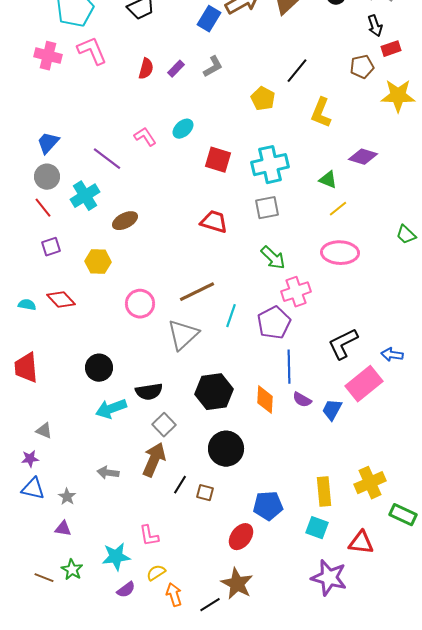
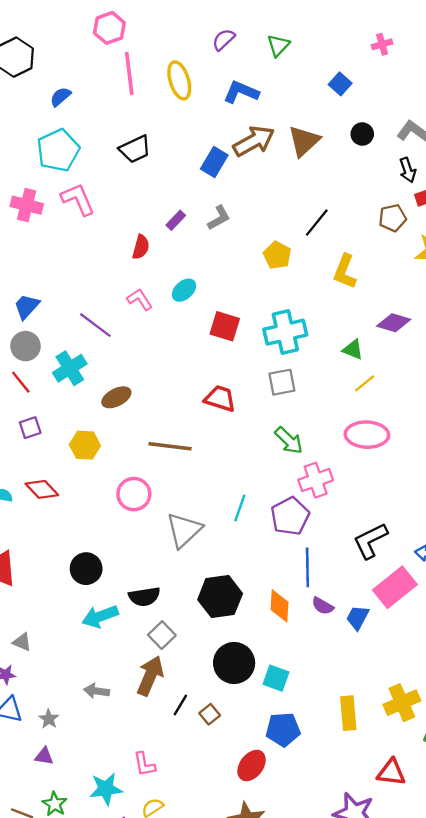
red semicircle: (146, 69) -> (141, 247), moved
brown line: (197, 292) -> (170, 446), moved, turned 33
brown square: (205, 493) -> (210, 714), turned 36
cyan square: (317, 528) -> (276, 678), moved

